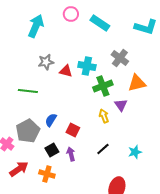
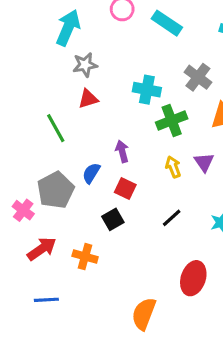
gray star: (46, 62) -> (85, 65), moved
red triangle: (66, 71) -> (88, 99), moved, turned -32
green line: (28, 91) -> (56, 128), turned 54
purple triangle: (121, 105) -> (204, 162), moved
black square: (52, 150) -> (113, 219), moved
purple arrow: (71, 154) -> (122, 151), moved

